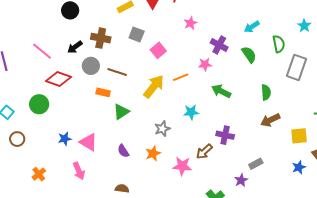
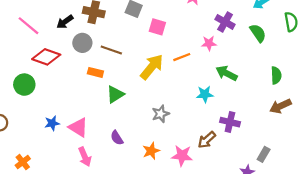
pink square: (158, 50) -> (157, 27), turned -35
cyan star: (191, 112) -> (205, 94), moved
orange star: (153, 153) -> (151, 151), moved
gray rectangle: (256, 164) -> (264, 154), turned -32
pink arrow: (79, 171) -> (85, 157), moved

